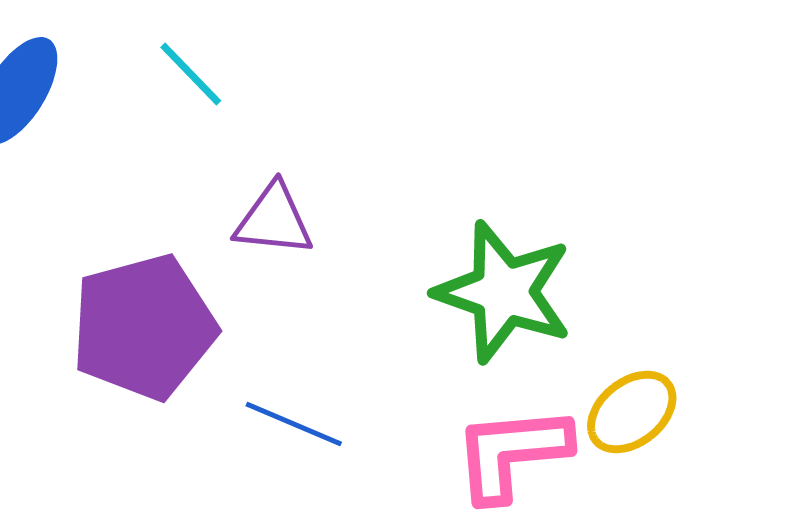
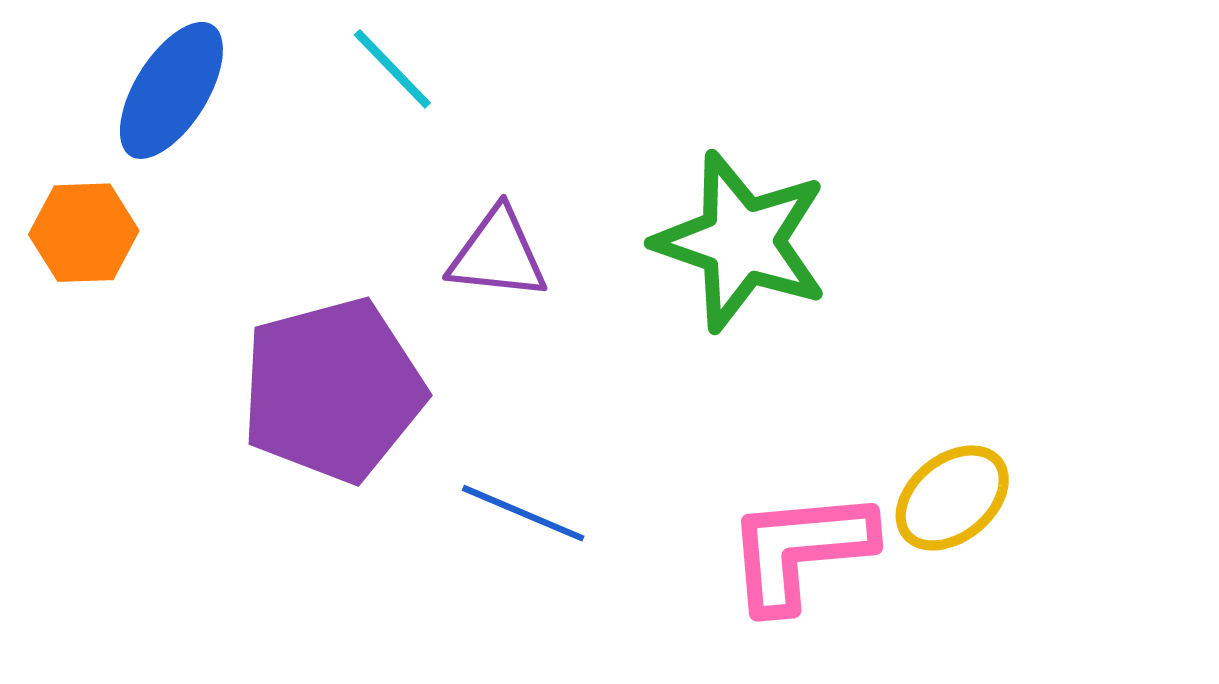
green star: (504, 292) -> (741, 242), moved

